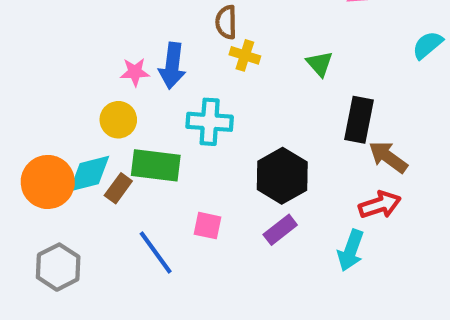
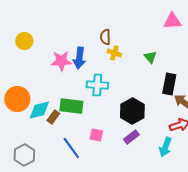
pink star: (135, 72) -> (61, 61), size x1.5
yellow circle: (118, 120) -> (24, 41), moved
orange circle: (48, 182) -> (17, 99), moved

